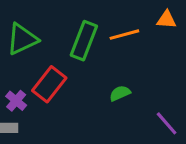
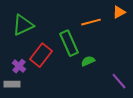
orange triangle: (167, 20) -> (119, 12), turned -32
green rectangle: (84, 41) -> (69, 43), moved, turned -45

